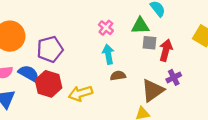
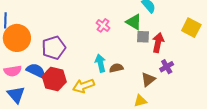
green triangle: (140, 26) -> (134, 22), turned 36
cyan arrow: (108, 54) -> (100, 63), moved
brown triangle: (153, 90) -> (148, 79), size x0.7

